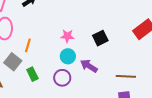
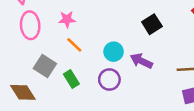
pink star: (67, 36) -> (67, 19), moved
orange line: (28, 45) -> (74, 45), moved, turned -56

